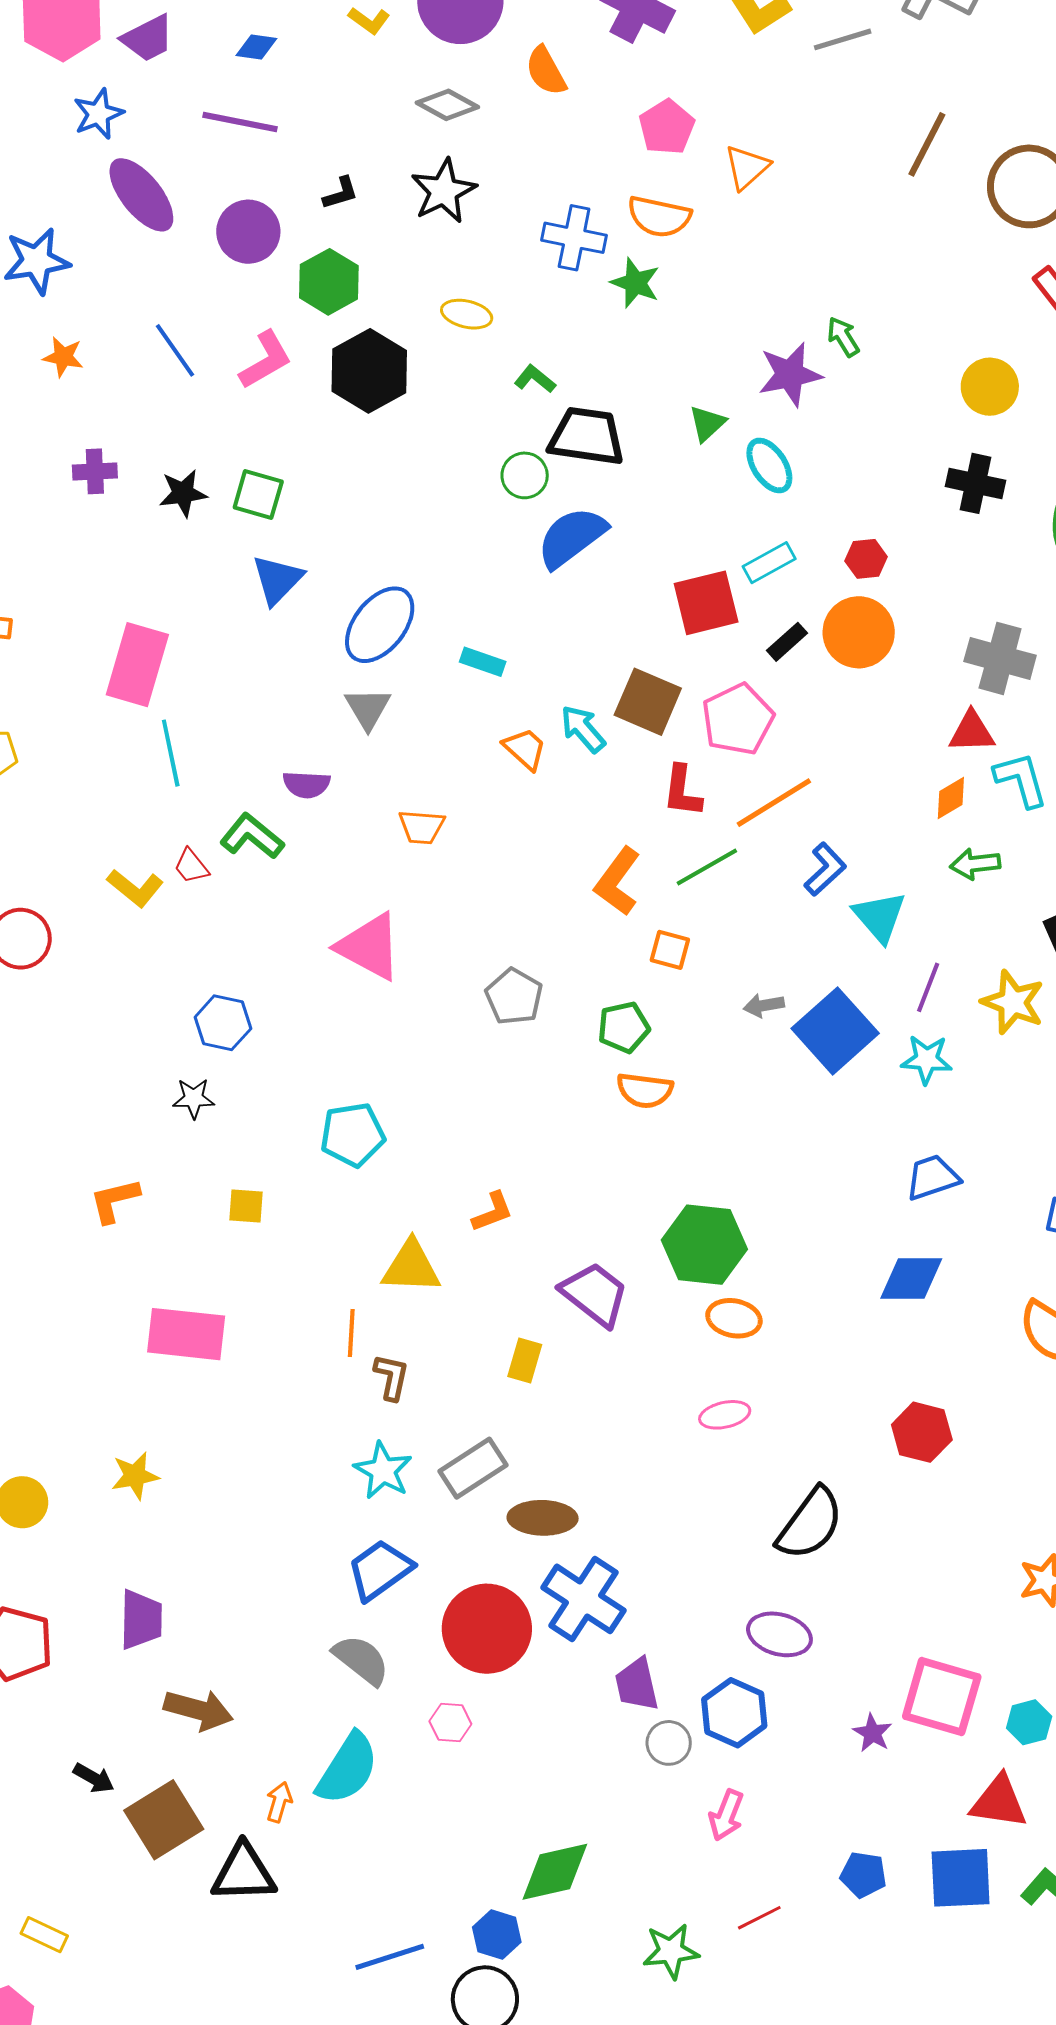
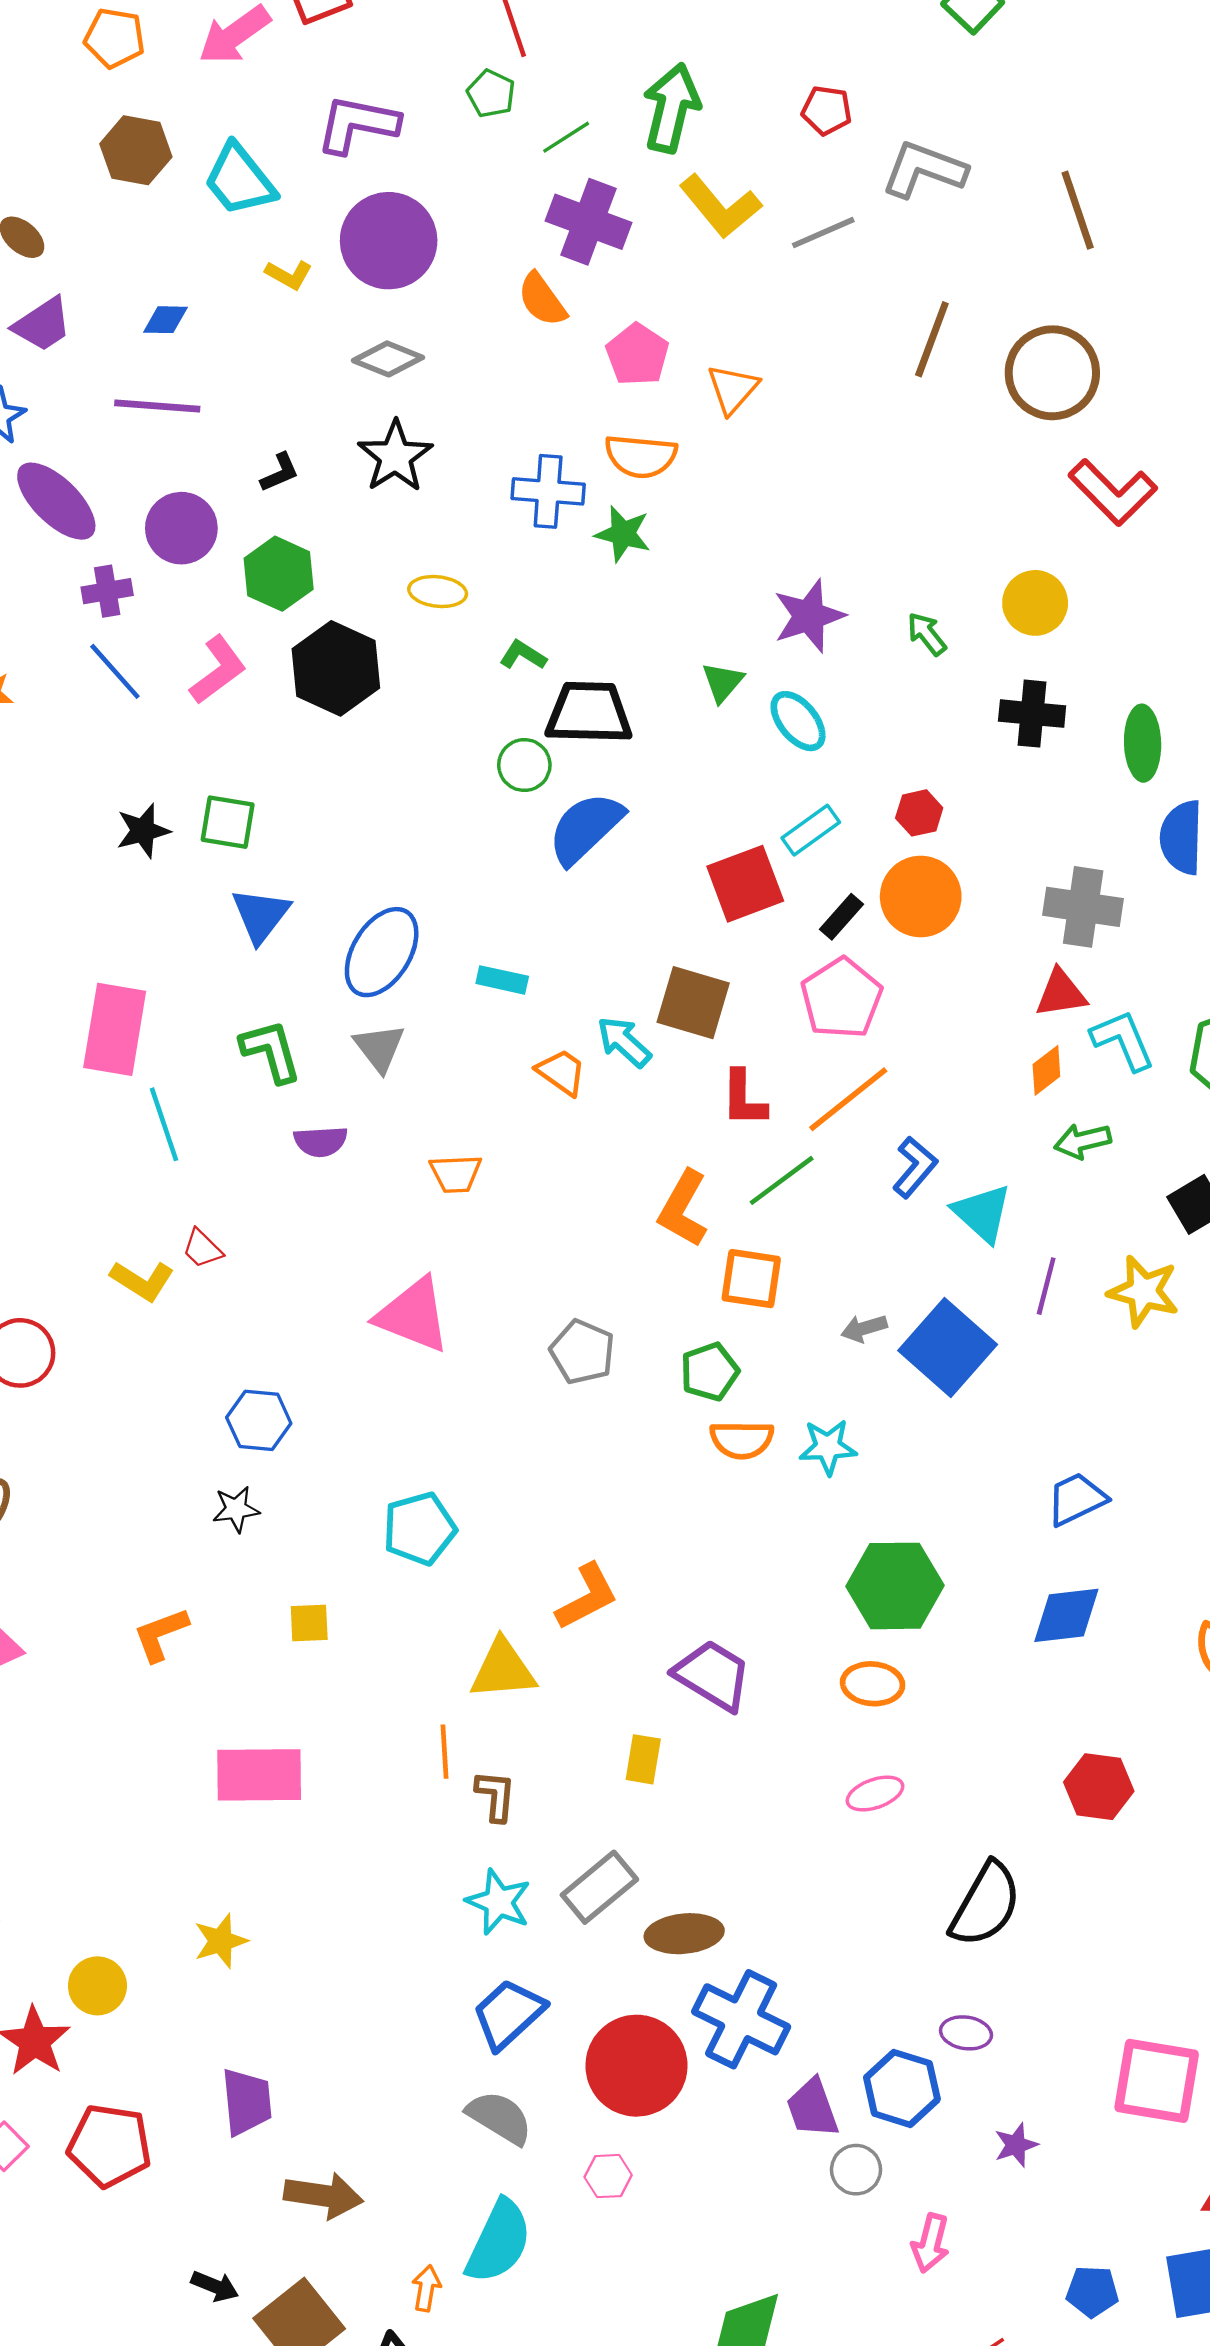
orange semicircle: (546, 71) -> (542, 300), moved
green arrow: (843, 337) -> (927, 634), moved
purple cross: (95, 471) -> (107, 591), moved
pink pentagon: (738, 719) -> (841, 998), moved
green L-shape: (252, 836) -> (271, 1051), moved, turned 42
orange square: (670, 950) -> (751, 1279), size x1.4
cyan star: (927, 1060) -> (828, 1447), moved
orange L-shape: (493, 1212) -> (587, 1597), size x1.4
green hexagon: (704, 1245) -> (895, 1586), moved
purple ellipse: (779, 1634) -> (966, 2033), size x0.7
blue hexagon: (734, 1713) -> (902, 2088), moved
purple star: (872, 1733) -> (1016, 2145), moved, turned 30

